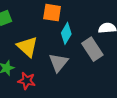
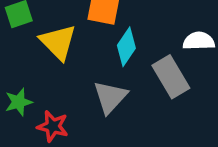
yellow triangle: (27, 47) -> (58, 42), moved

